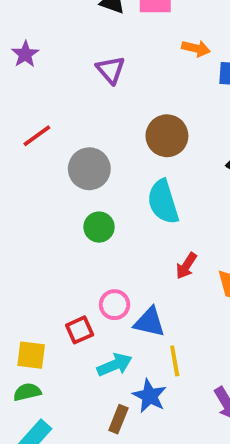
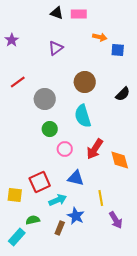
purple triangle: (111, 70) -> (56, 48), turned 35
red arrow: (186, 266) -> (95, 149), size x1.5
pink circle: (115, 305) -> (65, 149), moved
red square: (80, 330) -> (40, 182), size x1.5
yellow line: (175, 361) -> (101, 198), moved
green semicircle: (27, 392) -> (33, 220), moved

